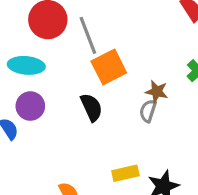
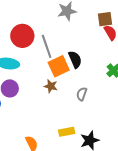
brown star: (157, 92) -> (51, 86), moved
black semicircle: (91, 107) -> (75, 59), moved

